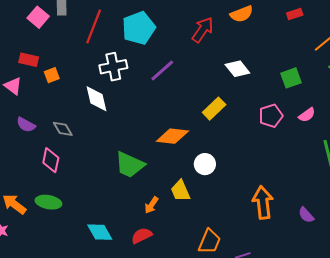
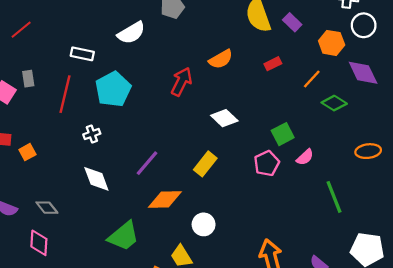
red rectangle: (295, 14) -> (273, 64), moved
white cross: (113, 67) -> (92, 134), size x0.6
purple line: (162, 70) -> (147, 163), moved
green square: (291, 78) -> (283, 134), moved
white diamond: (96, 99) -> (96, 179), moved
green trapezoid: (130, 165) -> (124, 236), turned -56

